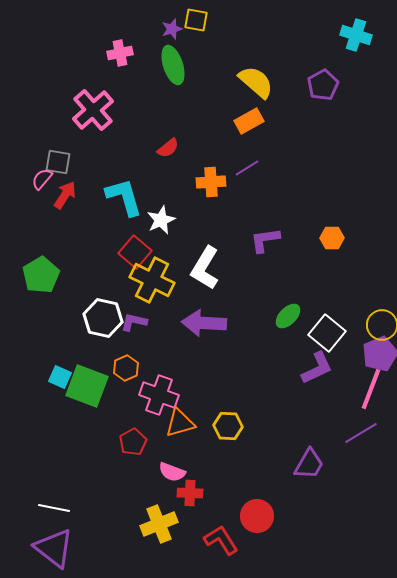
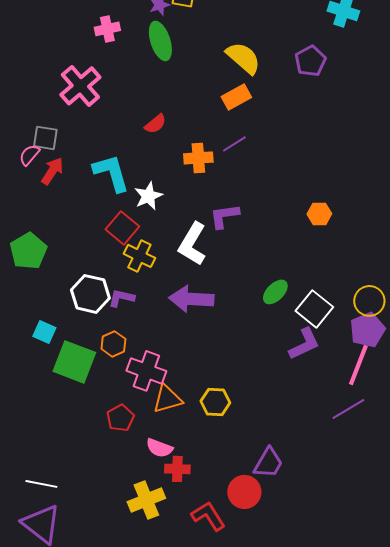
purple L-shape: (265, 240) -> (224, 216), moved
yellow cross: (152, 280) -> (139, 256), size x0.7
cyan square: (60, 377) -> (44, 332), moved
purple trapezoid: (309, 464) -> (268, 463), moved

